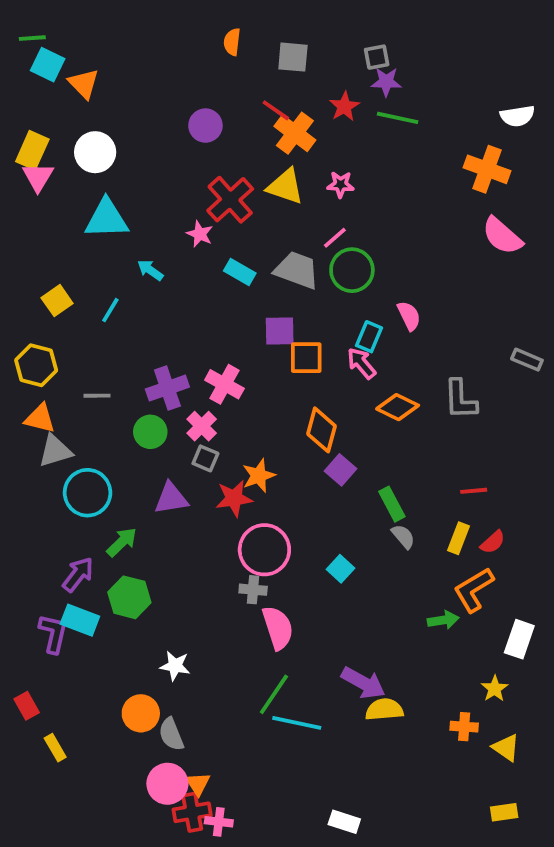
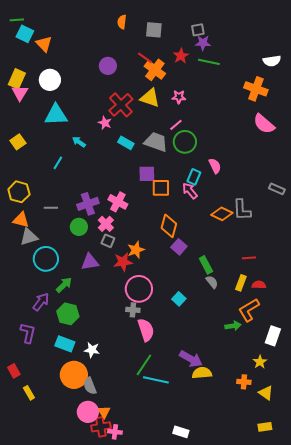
yellow square: (57, 301) -> (18, 142), moved
orange diamond: (398, 407) -> (222, 214), moved
red semicircle: (493, 542) -> (259, 285), turned -136
cyan rectangle: (80, 620) -> (65, 344), moved
orange circle: (141, 713) -> (74, 375), size x1.4

